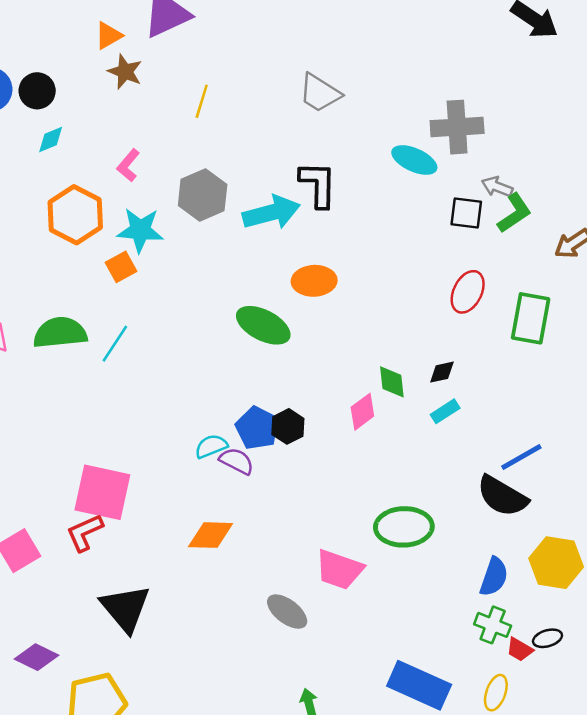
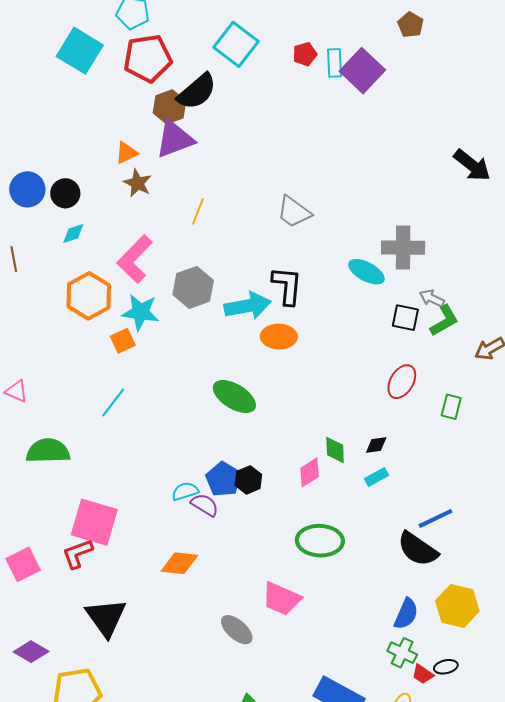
pink L-shape: (128, 165) -> (135, 259), size x1.8
orange ellipse: (314, 281) -> (279, 337), moved
green rectangle: (531, 318) -> (451, 407), size x0.6
green semicircle: (60, 333) -> (48, 451), moved
green ellipse: (404, 527) -> (320, 541), moved

